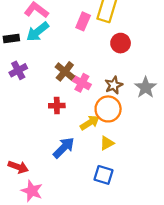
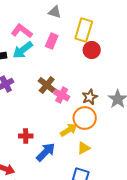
pink rectangle: (83, 21) -> (52, 41), moved
red circle: (121, 43) -> (92, 50), moved
red cross: (57, 106) -> (26, 136), moved

